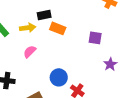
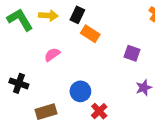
black rectangle: (44, 15) -> (77, 15), turned -64
yellow arrow: (28, 28) -> (48, 15), moved

